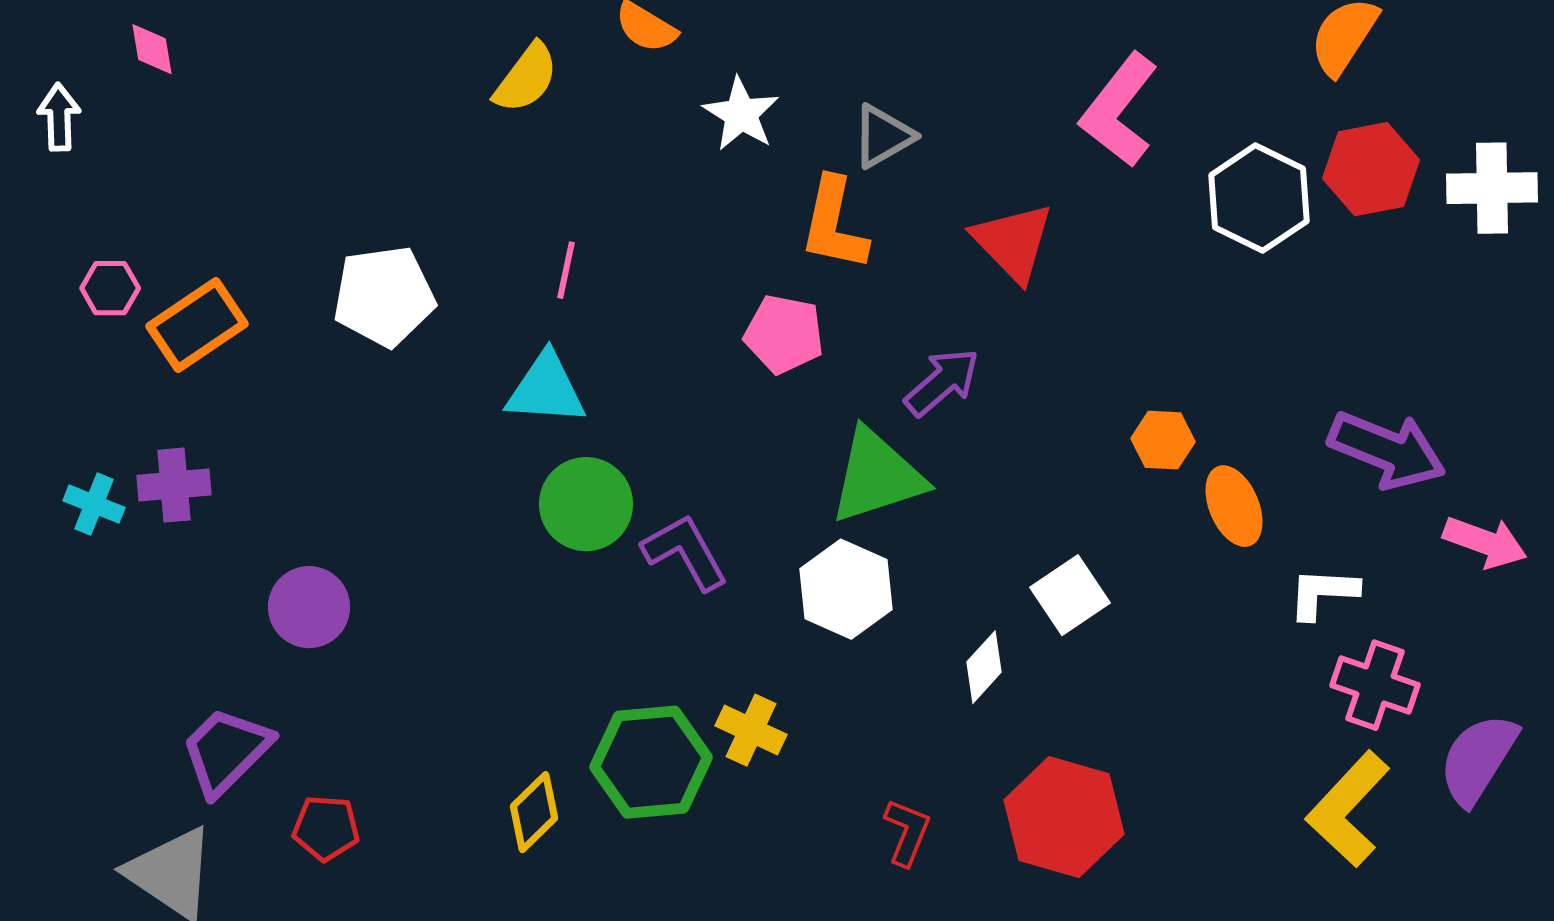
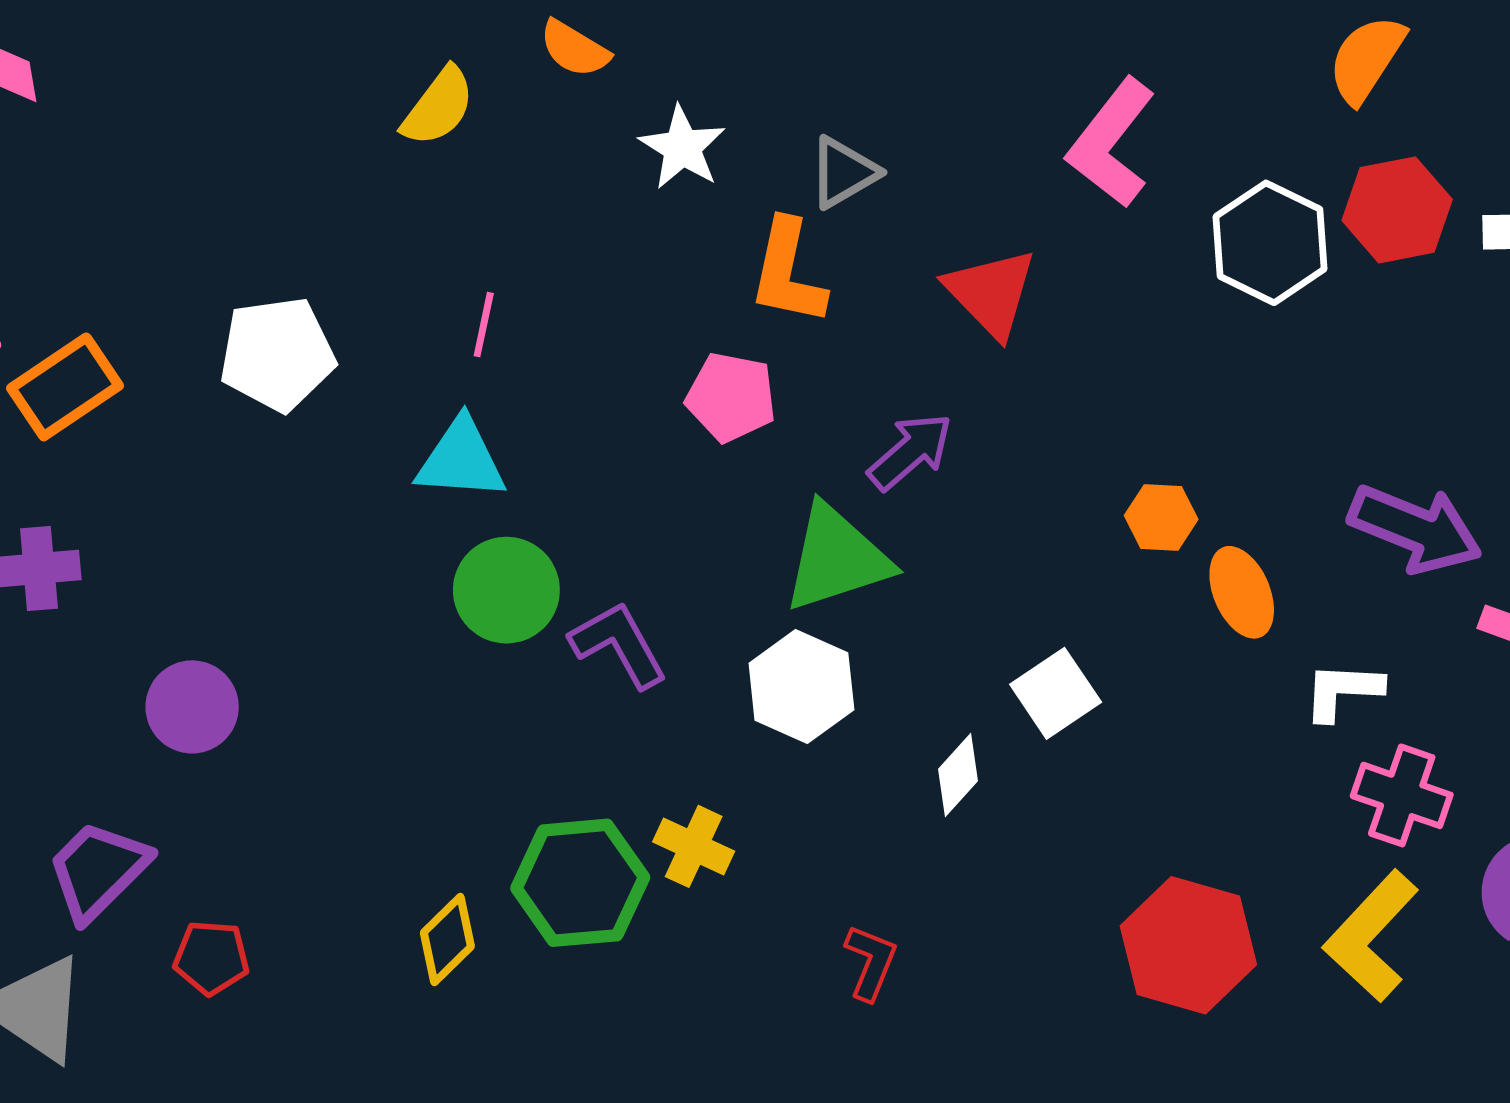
red hexagon: (1064, 817) -> (1188, 945), moved

